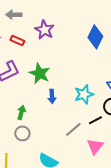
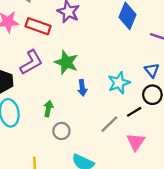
red rectangle: (17, 41) -> (38, 26), size x1.5
gray circle: (22, 133) -> (61, 131), moved

